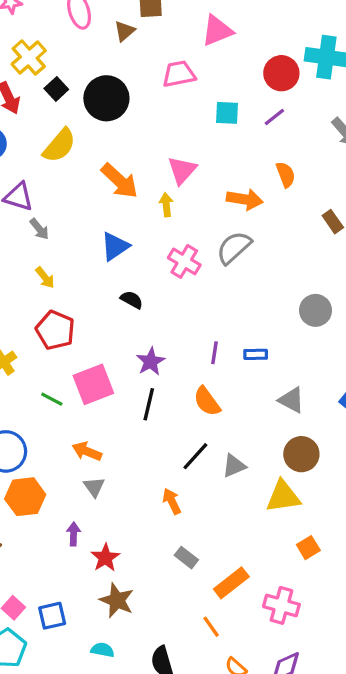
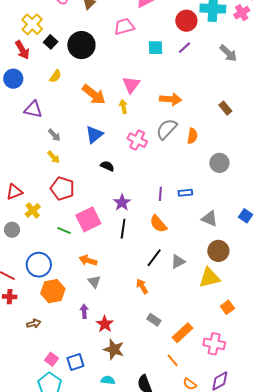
yellow semicircle: (59, 145) -> (55, 76), size x0.6
orange semicircle: (286, 175) -> (192, 136), moved, turned 35
gray arrow: (39, 229) -> (54, 135), moved

